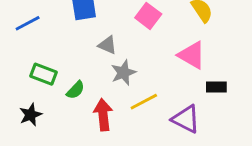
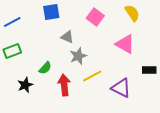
green rectangle: (44, 74) -> (12, 51), moved, turned -42
black rectangle: (216, 87) -> (149, 70), moved
black star: (31, 115) -> (25, 85), moved

